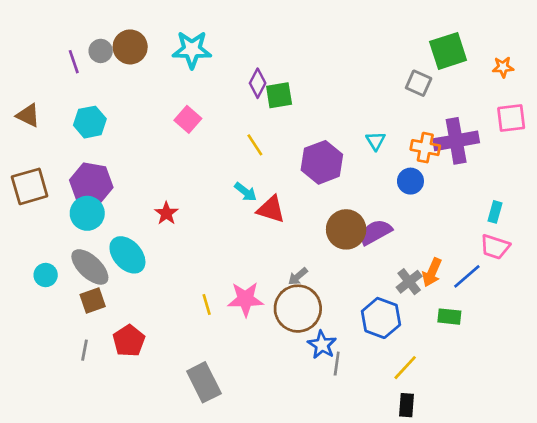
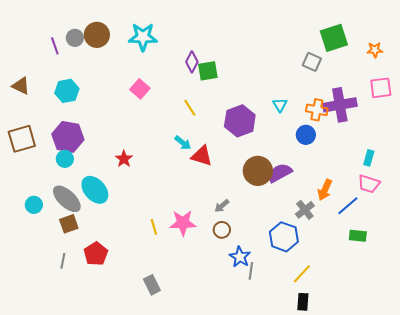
cyan circle: (87, 213) -> (65, 159), size x0.7
orange arrow: (432, 272) -> (325, 190), moved
brown circle: (298, 309) -> (222, 230), size x0.5
green rectangle: (449, 317) -> (358, 236), moved
gray rectangle: (204, 382) -> (152, 285), size x0.7

